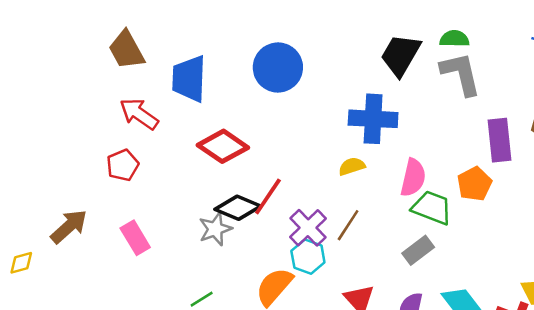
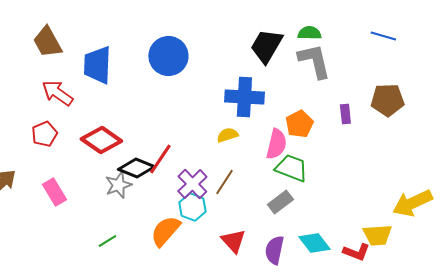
purple rectangle: (500, 140) -> (345, 114), size x0.6
red diamond: (223, 146) -> (101, 140), moved
orange pentagon: (474, 184) -> (299, 124), moved

